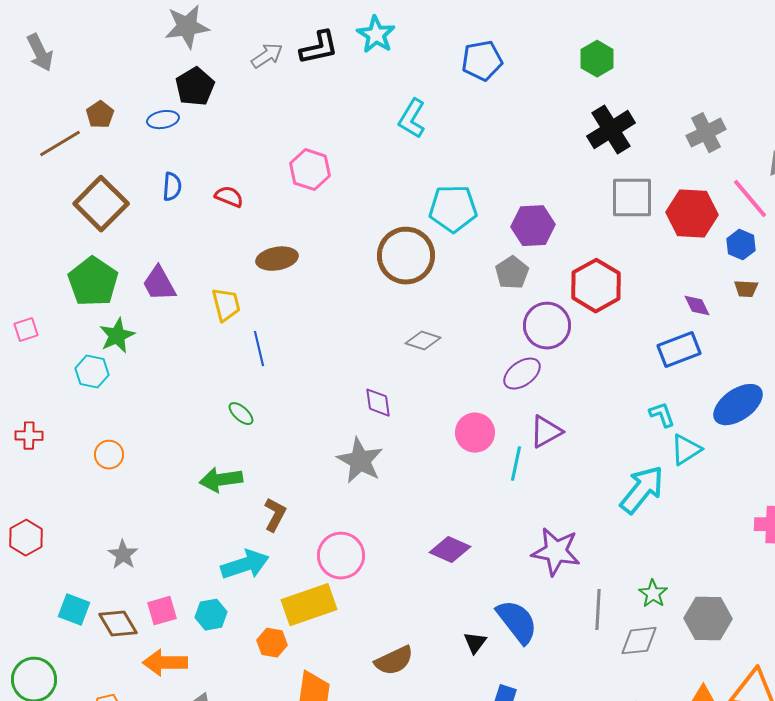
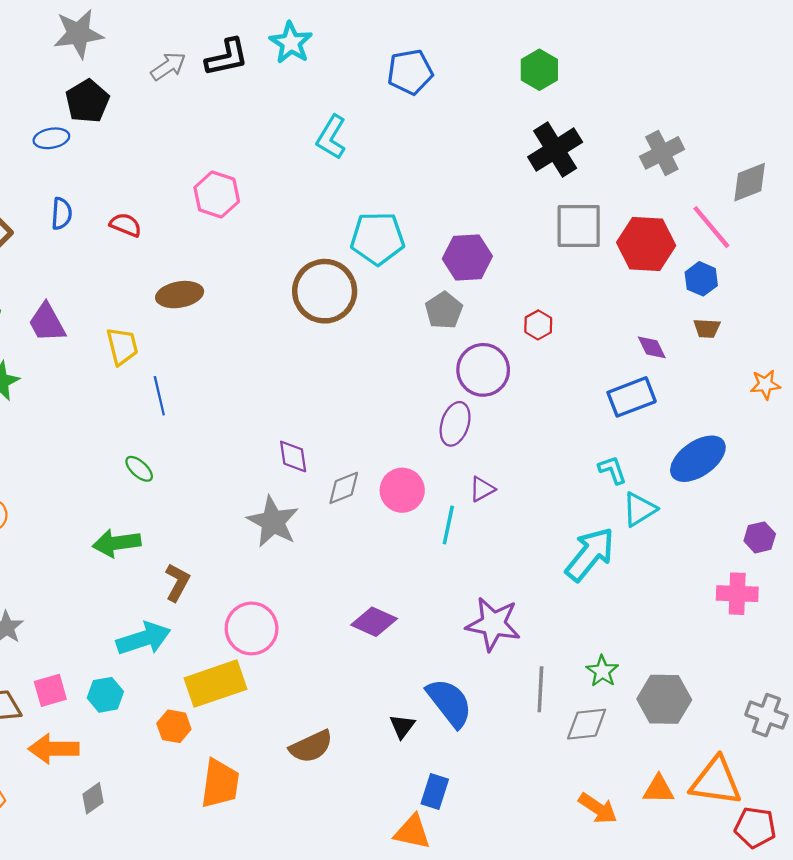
red hexagon: (596, 286) -> (538, 325), size x0.5
gray diamond: (423, 341) -> (344, 488), moved, turned -40
purple ellipse: (522, 374) -> (455, 424), turned -36
purple triangle: (546, 432) -> (482, 489), size x0.7

